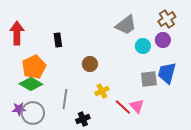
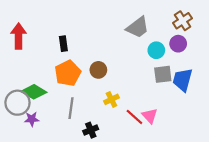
orange pentagon: (34, 67) -> (68, 73), moved
gray square: (149, 79) -> (163, 74), moved
purple star: (19, 109) -> (32, 119), moved
gray circle: (33, 113) -> (17, 103), moved

